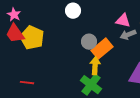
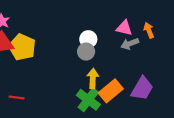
white circle: (73, 11) -> (88, 39), moved
orange rectangle: (102, 49) -> (111, 91), moved

